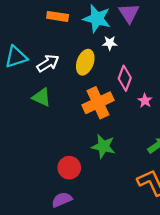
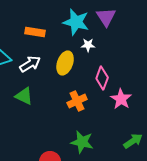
orange rectangle: (58, 16) -> (35, 32), moved
pink star: (145, 101) -> (121, 99), size x1.5
orange cross: (98, 103) -> (77, 101), size x0.7

